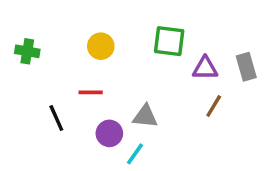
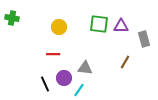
green cross: (27, 51) -> (12, 18), moved
purple triangle: (205, 68) -> (121, 26), moved
black line: (56, 118) -> (45, 84), moved

